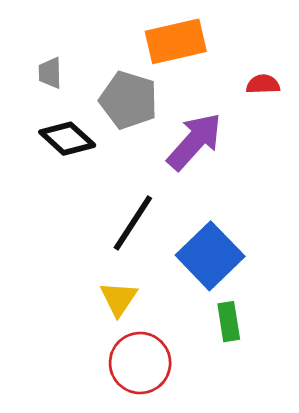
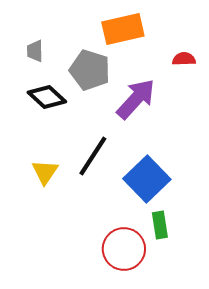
yellow triangle: (119, 299) -> (45, 172), moved
red circle: (140, 363) -> (124, 249), moved

